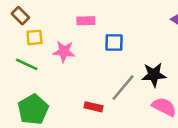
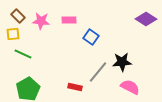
yellow square: (34, 37) -> (13, 34), moved
blue square: (114, 43) -> (91, 37), turned 35
pink star: (64, 52) -> (41, 21), moved

